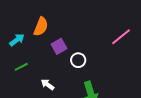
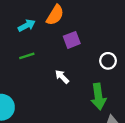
white circle: (78, 60) -> (108, 61), moved
white arrow: (47, 85) -> (62, 77), moved

